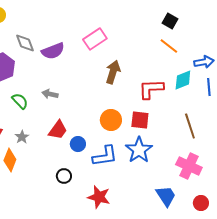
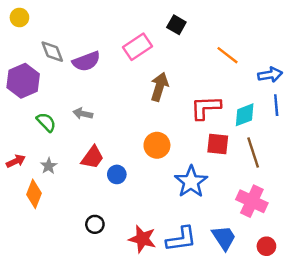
black square: (170, 21) -> (176, 25), moved
cyan diamond: (183, 80) -> (245, 115), moved
red square: (140, 120) -> (218, 144), moved
blue L-shape: (105, 156) -> (181, 239), moved
black circle: (64, 176) -> (95, 224), moved

